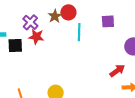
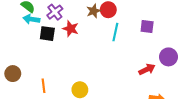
purple cross: (30, 22) -> (55, 12), moved
red arrow: (117, 71) -> (147, 69), moved

